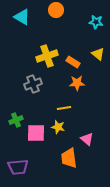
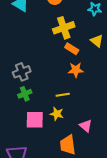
yellow cross: (47, 56) -> (64, 28), moved
gray cross: (33, 84) -> (22, 72), moved
green cross: (16, 120) -> (25, 94), moved

